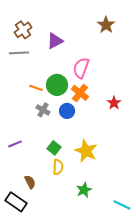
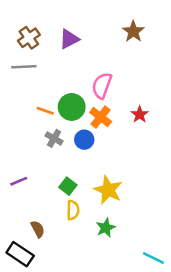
purple triangle: (55, 41) -> (69, 39), moved
red star: (114, 103) -> (140, 114), moved
green star: (84, 190) -> (106, 228), moved

